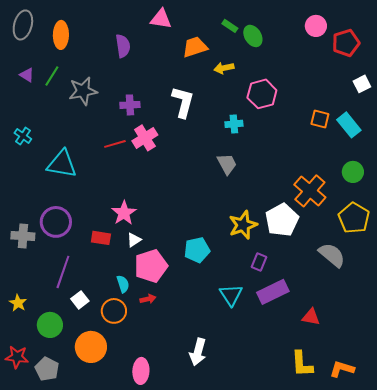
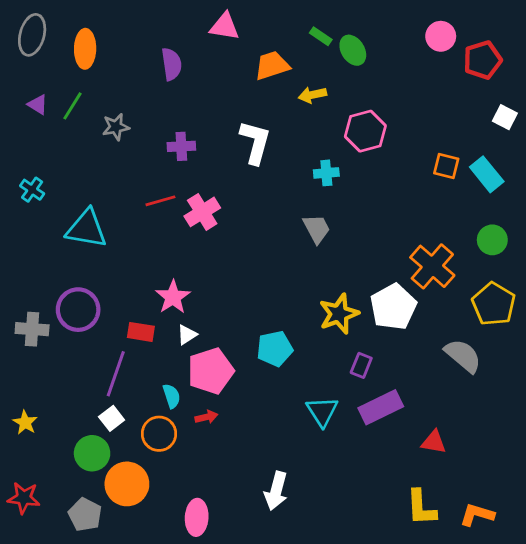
white square: (362, 84) -> (505, 117), turned -36
gray star: (83, 91) -> (116, 127), size x0.7
pink cross: (145, 138) -> (202, 212), moved
purple line: (63, 272) -> (116, 374), moved
green circle: (50, 325) -> (92, 453), moved
gray pentagon: (47, 369) -> (85, 515), moved

